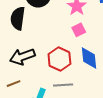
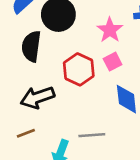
red hexagon: (59, 59) -> (79, 69), moved

